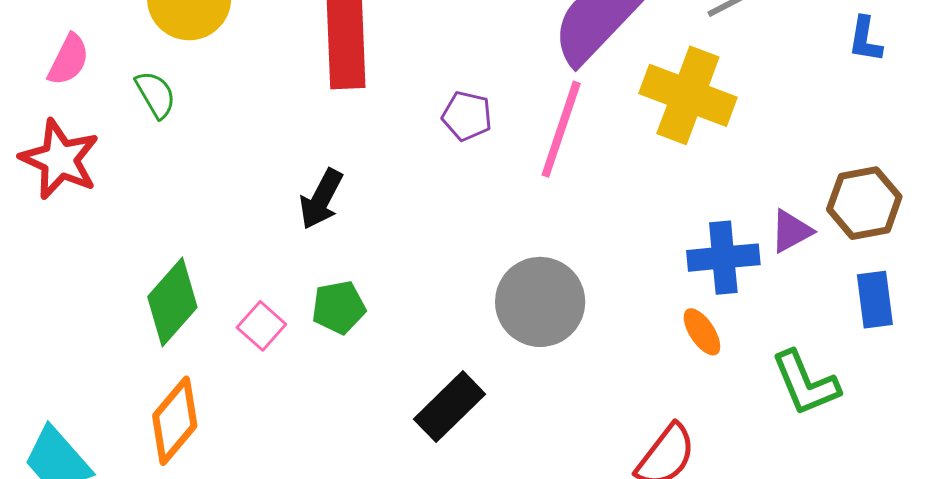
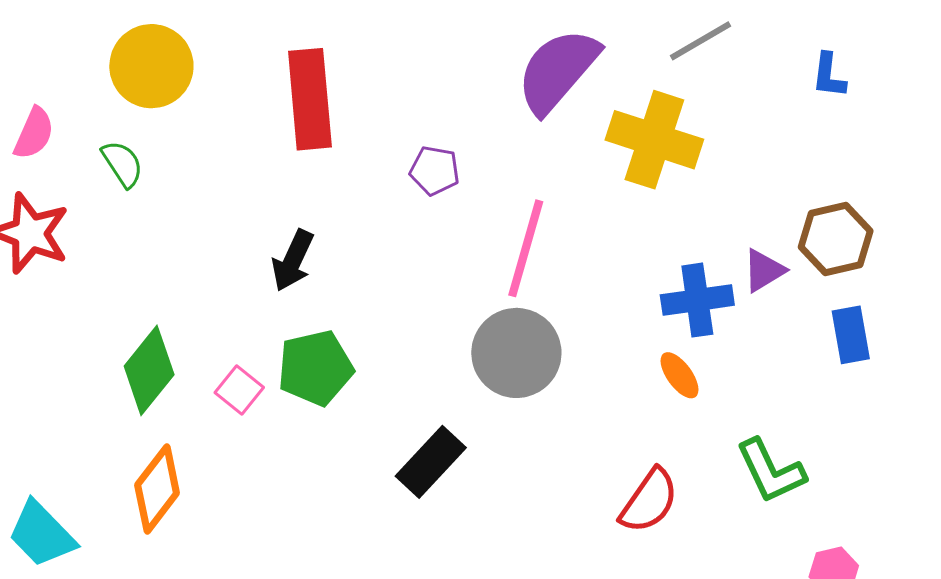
pink line: (561, 129) -> (526, 248), moved
green pentagon: (339, 307) -> (315, 368), size x1.4
green L-shape: (805, 383) -> (771, 471), moved

